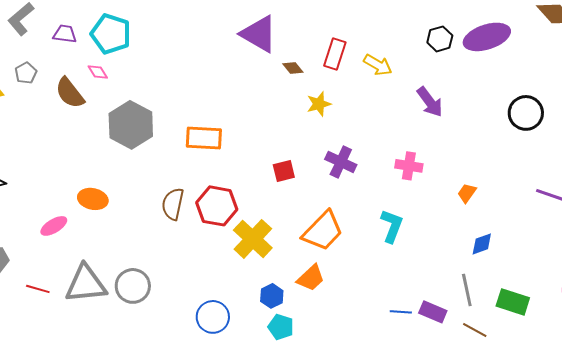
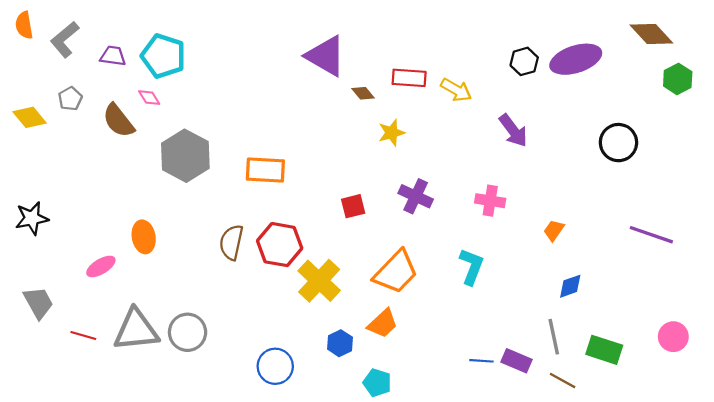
red rectangle: (335, 54) -> (409, 78), turned 76
orange ellipse: (93, 199) -> (144, 237), turned 68
cyan pentagon: (281, 327) -> (377, 383), moved

